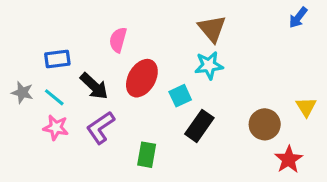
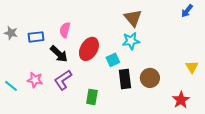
pink semicircle: (118, 40) -> (65, 30), moved
gray star: (22, 92) -> (11, 33), moved
cyan line: (54, 97) -> (11, 86), moved
brown circle: (265, 124) -> (150, 78), moved
black rectangle: (199, 126) -> (125, 79), turned -42

